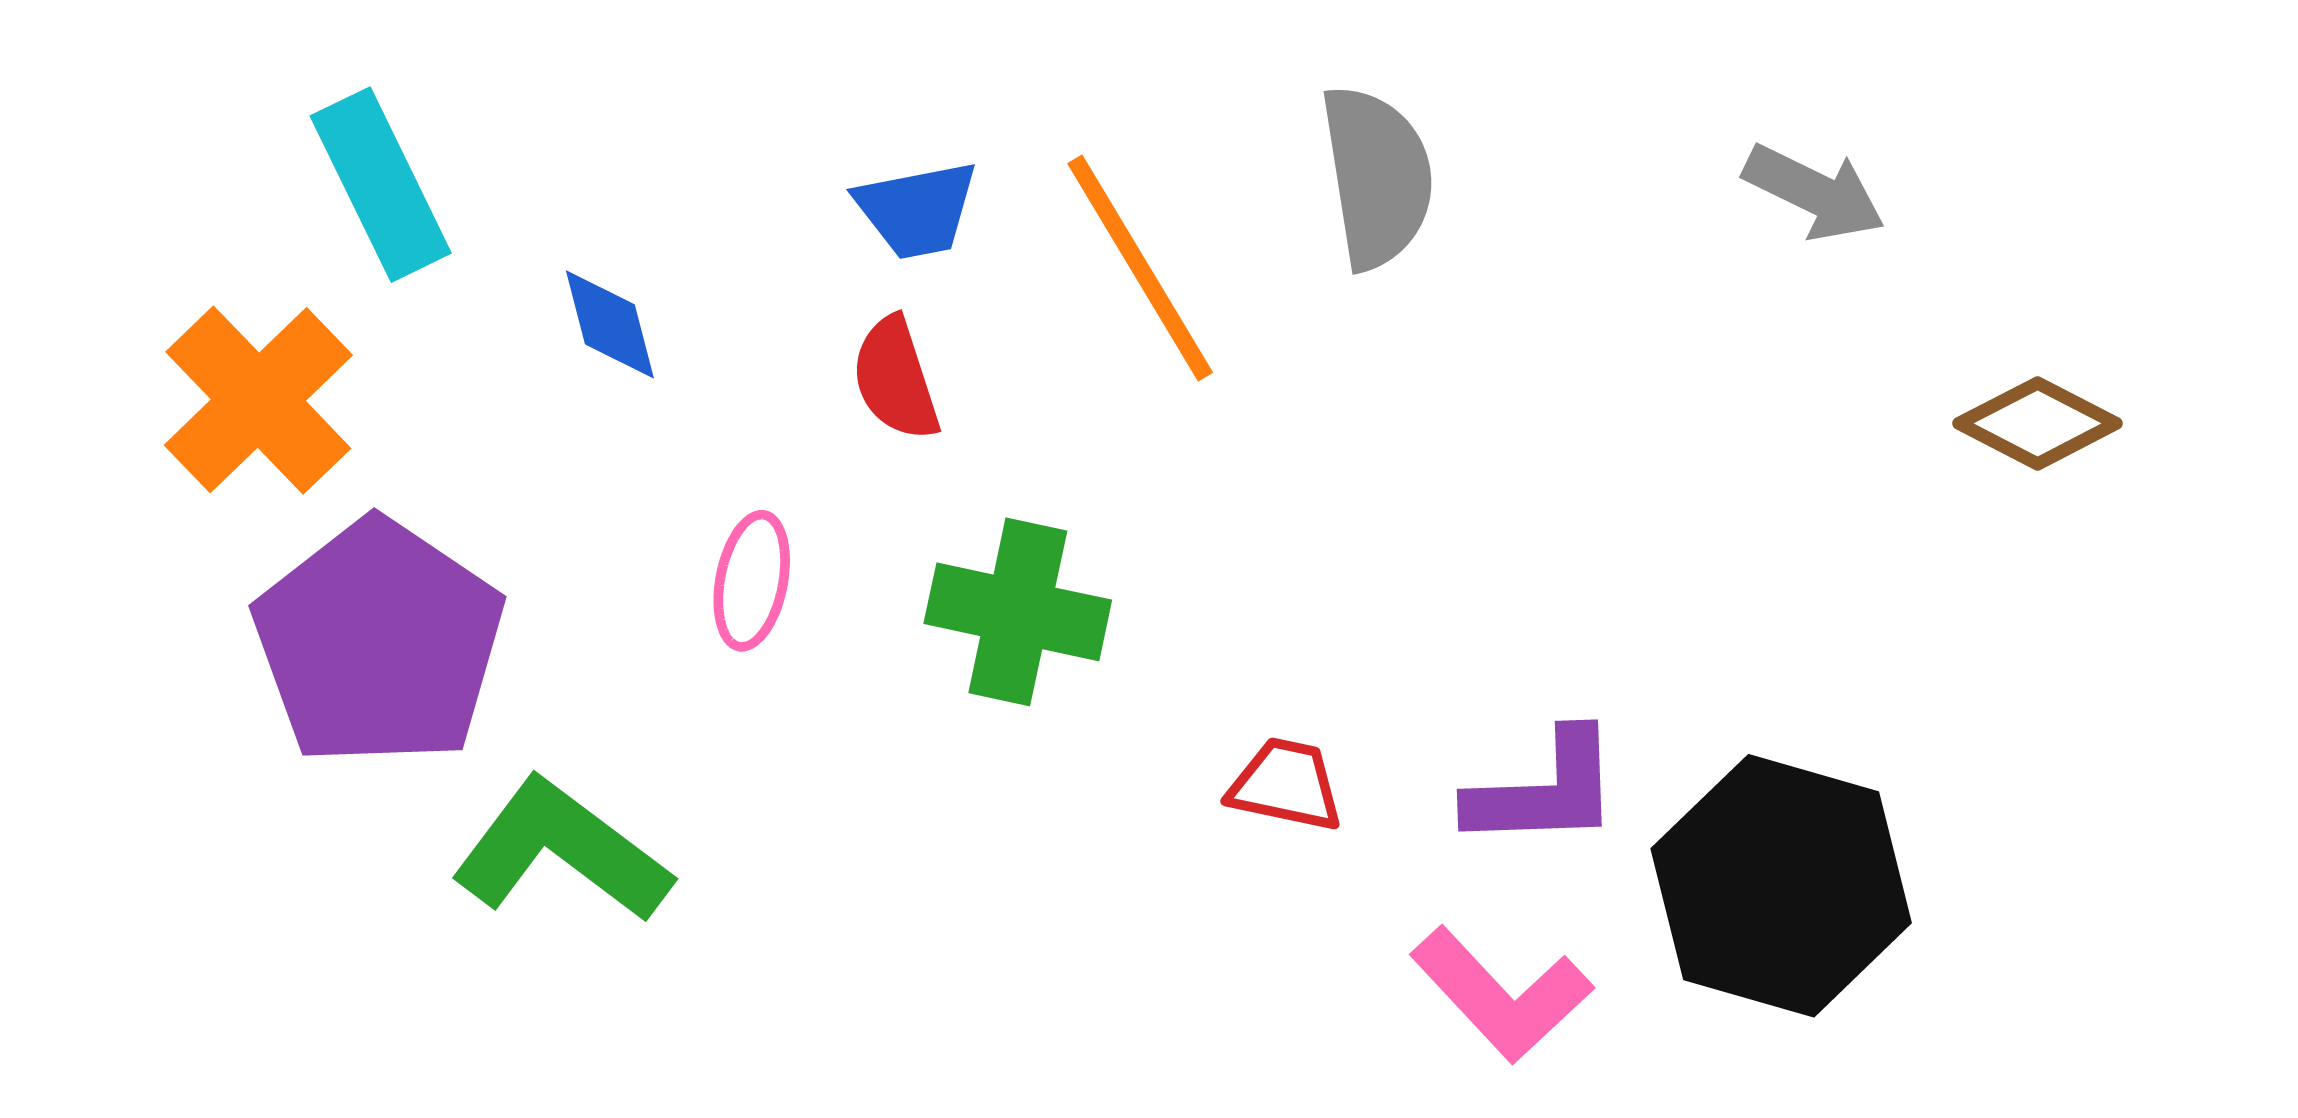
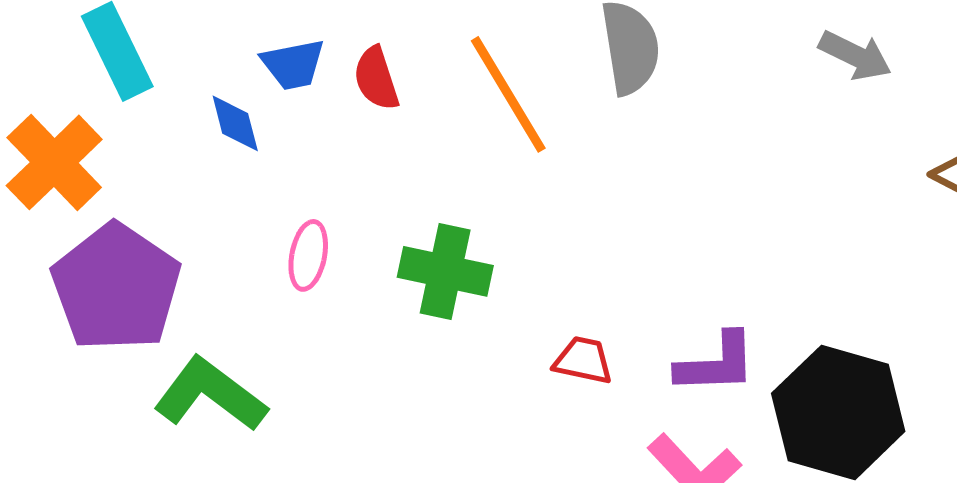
blue trapezoid: (917, 210) -> (293, 64), moved
red semicircle: (895, 379) -> (376, 78), moved

